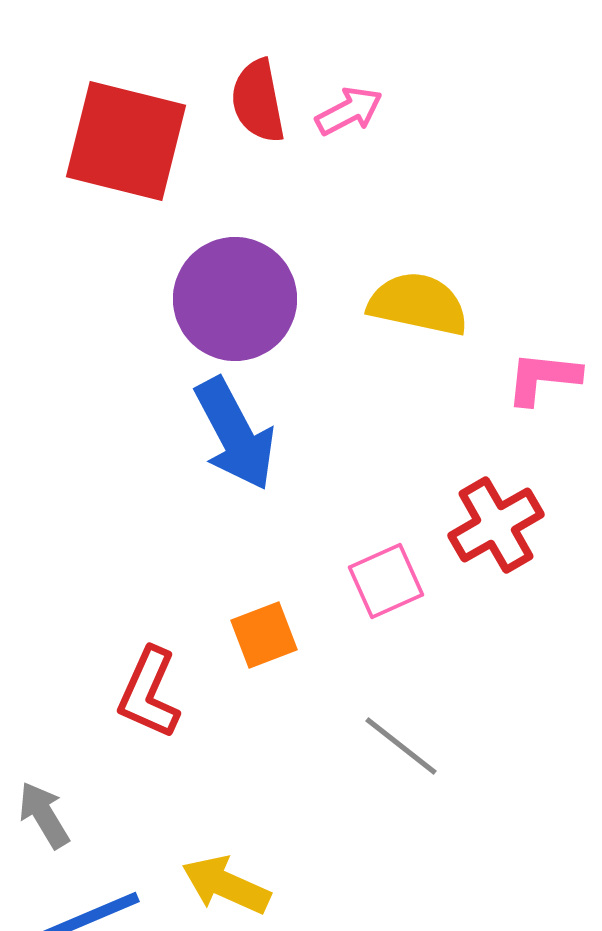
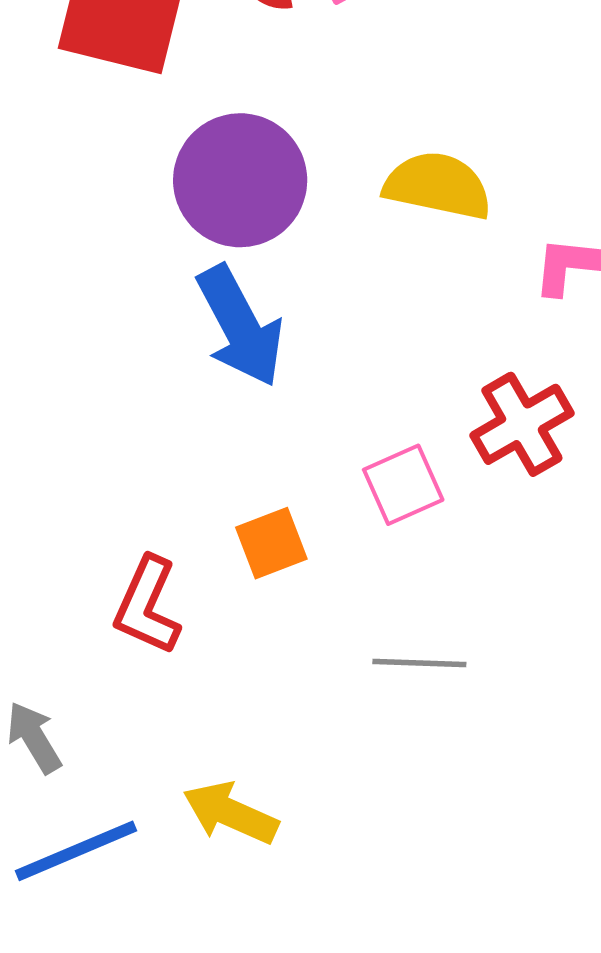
gray line: (401, 746) -> (419, 663), turned -36

